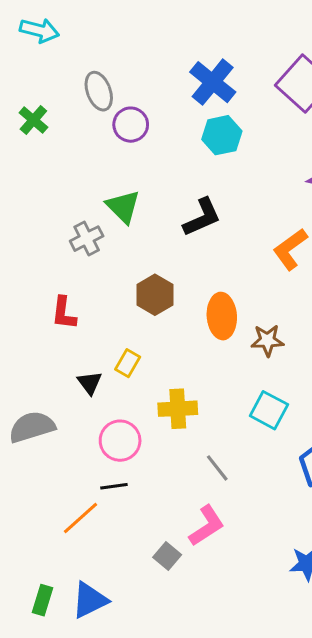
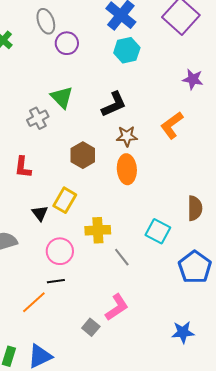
brown star: (267, 340) -> (127, 136), moved
yellow rectangle: (128, 363) -> (65, 200), size x1.4
gray line: (217, 468) -> (122, 257), moved

